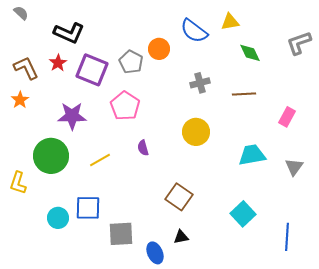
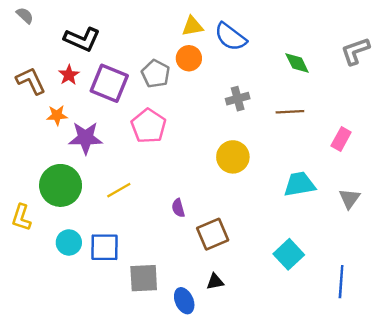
yellow triangle: (230, 22) -> (192, 26), moved
orange star: (20, 100) -> (57, 115), moved, turned 30
purple semicircle: (143, 148) -> (178, 208), moved
brown square: (179, 197) -> (213, 234), turned 32
cyan circle: (58, 218) -> (69, 242), moved

